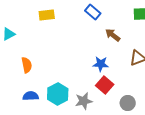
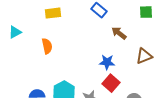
orange semicircle: (27, 65) -> (47, 46), moved

